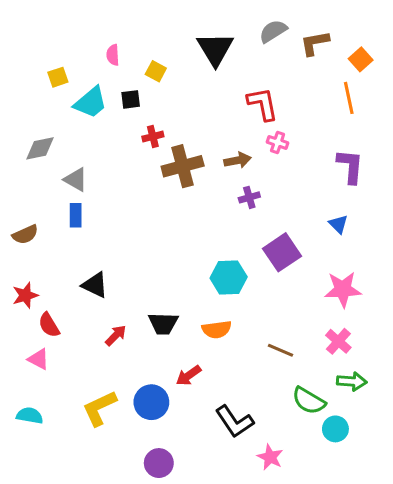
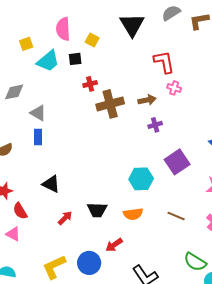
pink semicircle: (113, 55) -> (63, 29), size x1.6
brown line: (281, 350) -> (176, 216), moved

